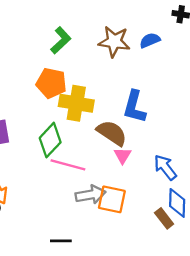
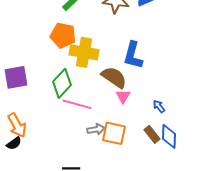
blue arrow: (165, 167) -> (159, 106), size x0.6
gray arrow: (91, 195) -> (96, 129), size x0.7
brown rectangle: (164, 218) -> (152, 134), moved

